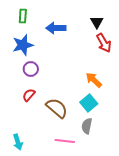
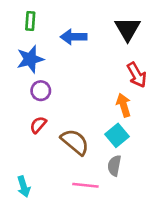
black triangle: (97, 22) -> (128, 29), size x1.5
red arrow: (104, 43) -> (137, 75), moved
orange arrow: (94, 80) -> (124, 105), turned 30

